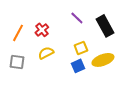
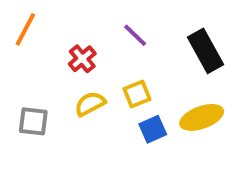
purple line: (77, 18) -> (135, 35), moved
orange line: (18, 33) -> (25, 29), moved
yellow square: (81, 48) -> (137, 94), moved

